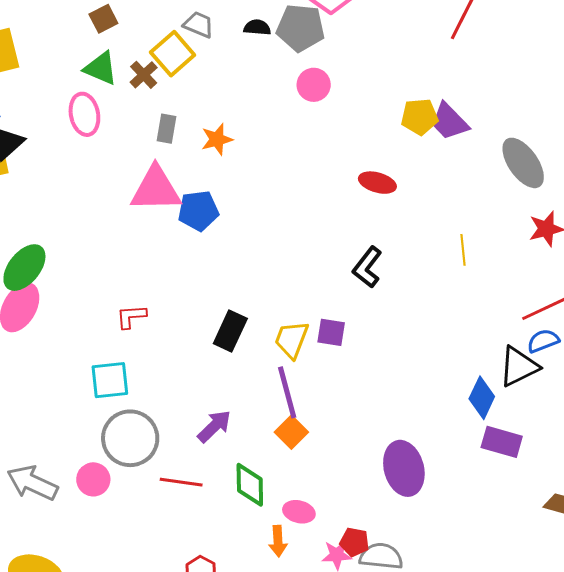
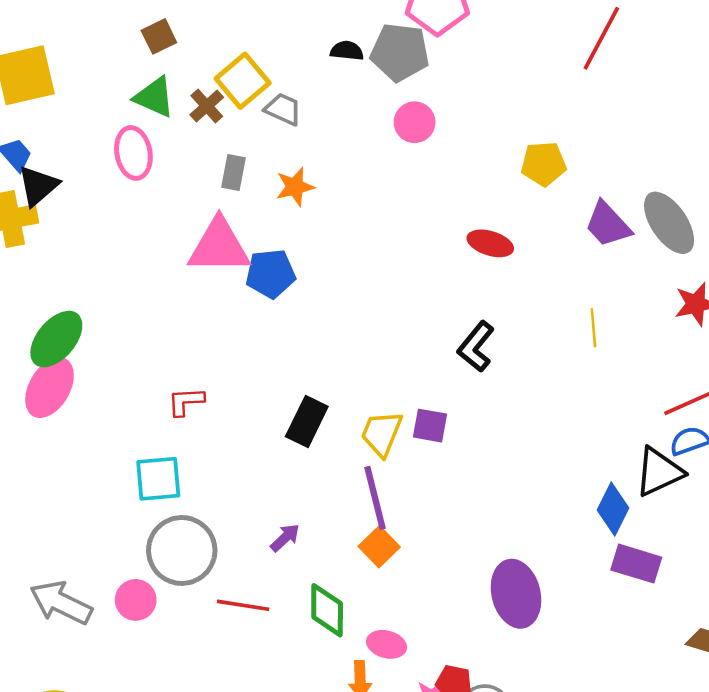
gray trapezoid: (199, 25) -> (283, 109), moved
purple trapezoid: (449, 122) -> (608, 224), moved
purple arrow: (214, 426) -> (285, 538), size x0.7

